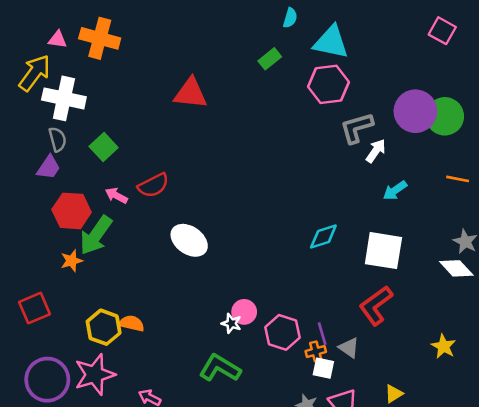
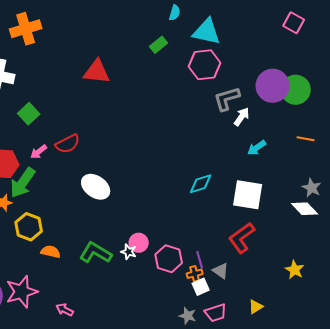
orange cross: (100, 38) -> (26, 29), turned -32
pink arrow: (116, 196) -> (39, 152), turned -66
yellow hexagon: (104, 327) -> (29, 227), moved
green L-shape: (220, 368) -> (96, 253), moved
white square: (323, 368) -> (201, 287), turned -36

